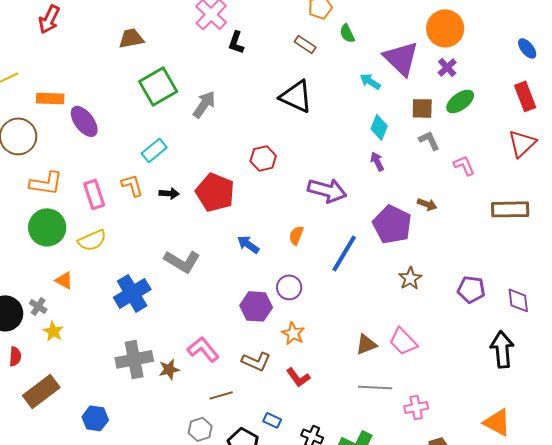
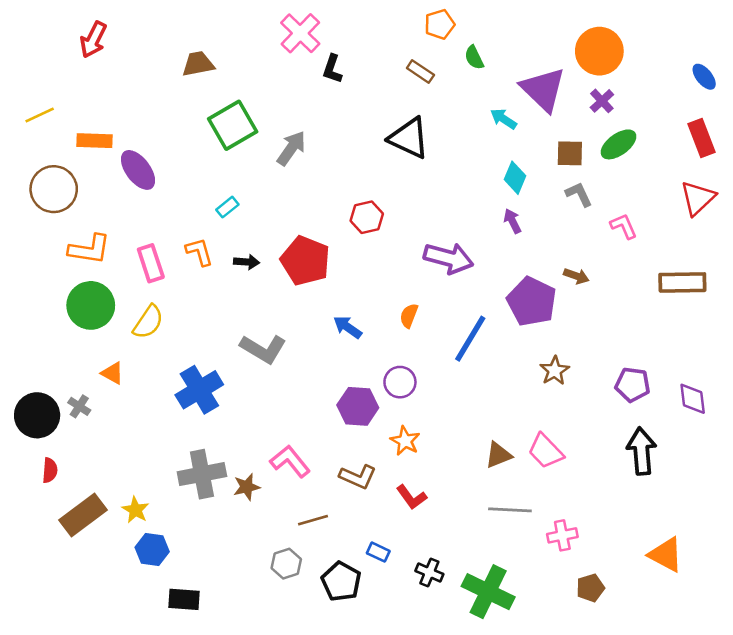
cyan rectangle: (154, 150) -> (227, 207), size x0.7
yellow semicircle: (92, 240) -> (148, 322), turned -32
yellow star: (53, 331) -> (135, 510), moved
black arrow: (502, 349) -> (642, 451), moved

